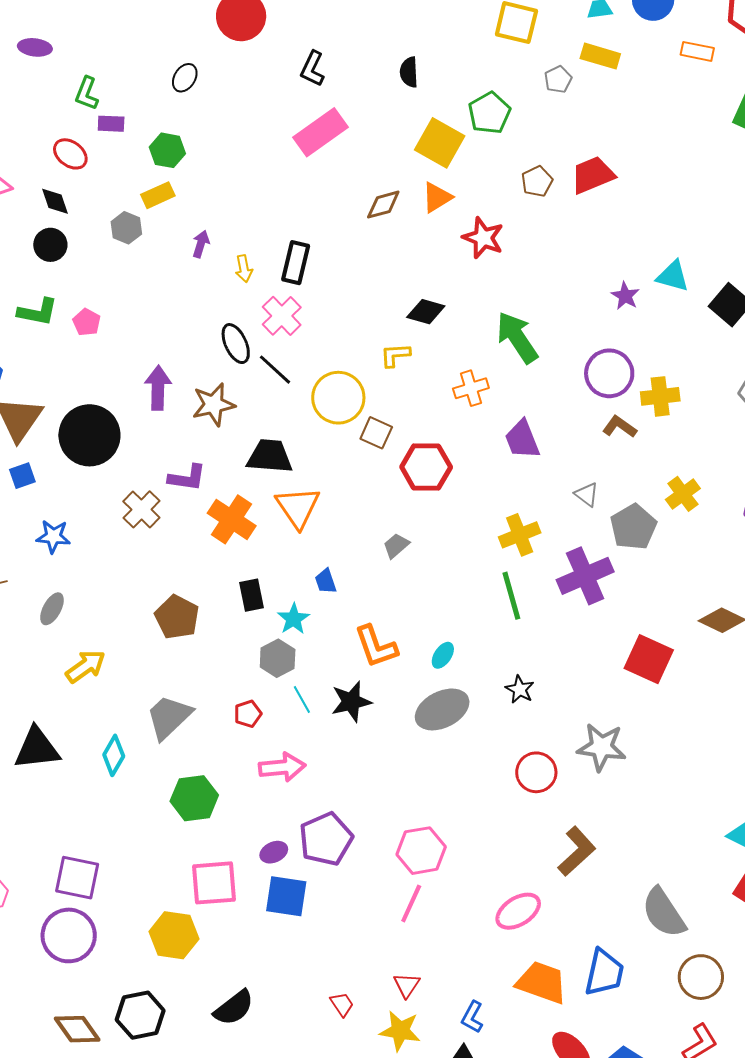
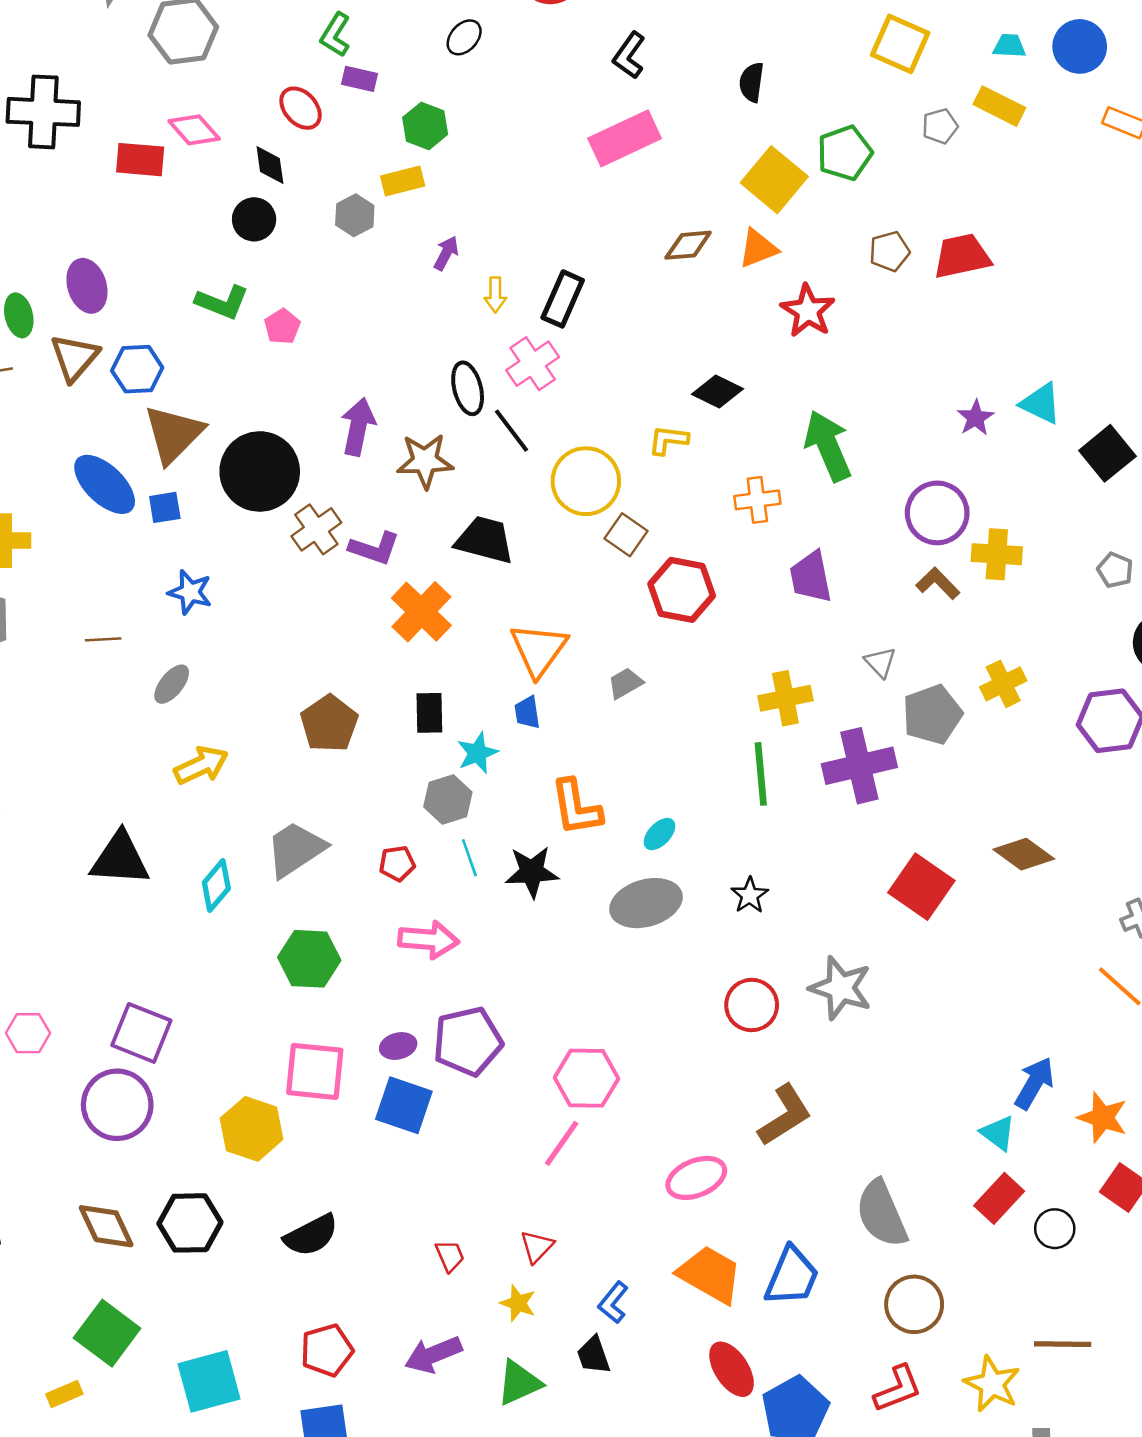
orange triangle: (298, 507) -> (539, 650), moved
brown cross: (141, 509) -> (316, 529), moved
yellow star: (400, 1031) -> (518, 1303), size x0.7

